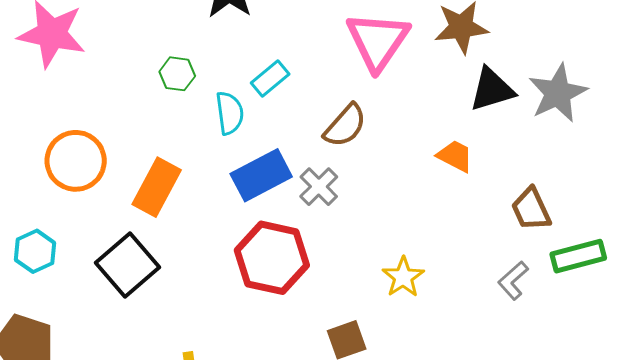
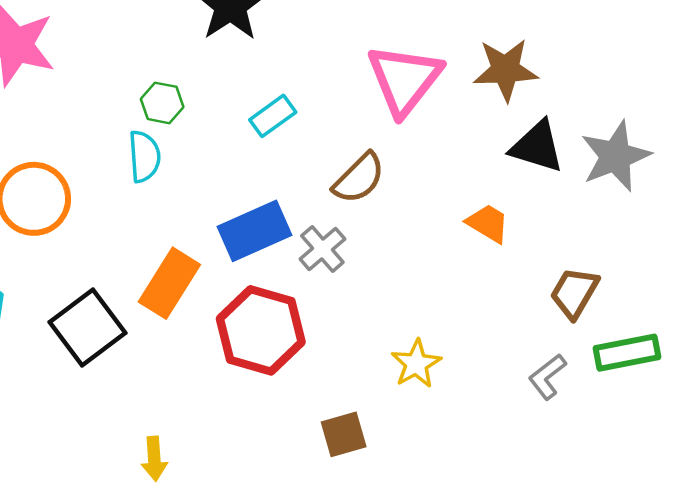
black triangle: (492, 89) -> (537, 147), turned 30
cyan semicircle: (230, 113) -> (144, 156), moved
orange rectangle: (157, 187) -> (169, 283), moved
brown trapezoid: (531, 209) -> (574, 293), turned 51

